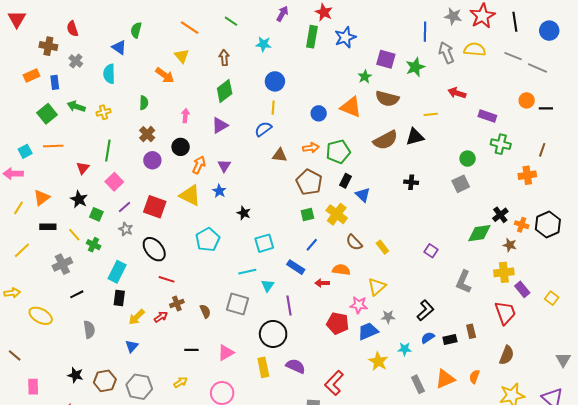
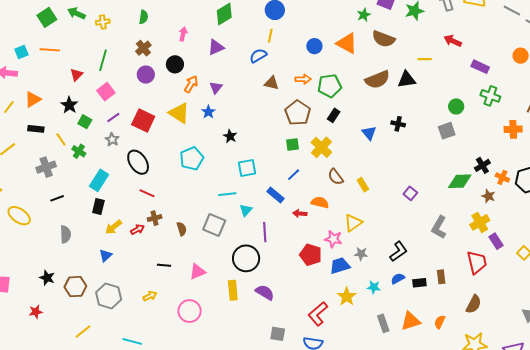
blue triangle: (363, 195) -> (369, 133), moved
yellow cross: (504, 272) -> (480, 222), turned -30
red L-shape: (334, 383) -> (318, 314), moved

